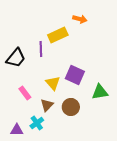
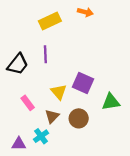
orange arrow: (80, 19) -> (85, 12), moved
yellow rectangle: (58, 35) -> (50, 21), moved

